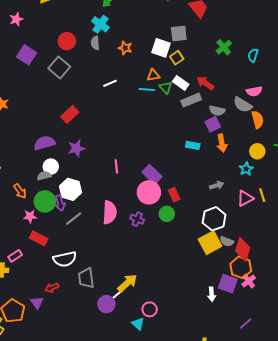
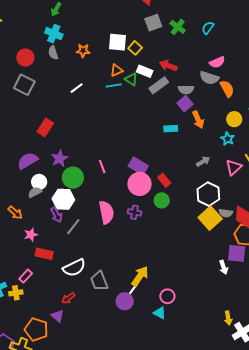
gray square: (179, 33) -> (153, 23), moved
cyan semicircle: (253, 55) -> (208, 28), turned 32
green circle: (45, 201) -> (73, 178), moved

